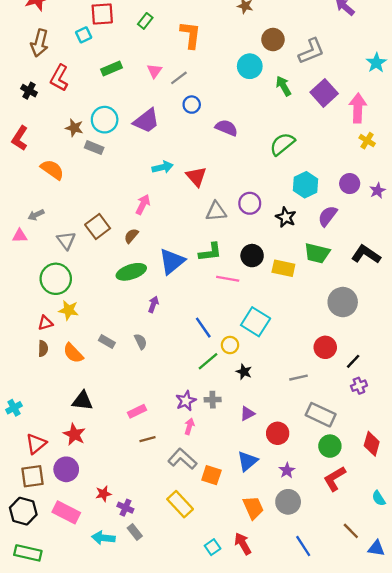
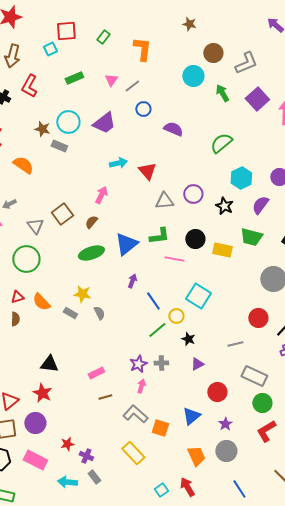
purple arrow: (153, 304) -> (132, 281), moved
yellow star: (69, 310) -> (82, 294), moved
orange semicircle: (73, 353) -> (41, 302), moved
purple triangle: (247, 414) -> (197, 364), moved

